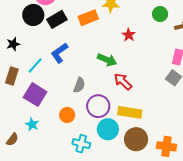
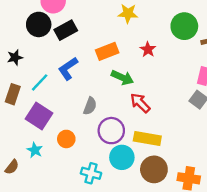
green circle: (160, 14) -> (184, 26), size x1.5
orange rectangle: (88, 18) -> (107, 51), moved
orange circle: (67, 115) -> (66, 139), moved

